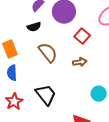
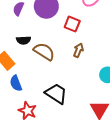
black semicircle: (34, 27) -> (24, 40), moved, turned 32
brown arrow: (80, 62) -> (78, 50), turned -40

